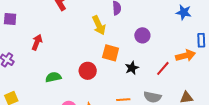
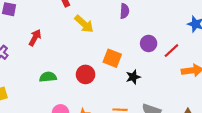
yellow arrow: (99, 25) -> (84, 24), moved, turned -30
red line: (163, 68) -> (171, 51), moved

